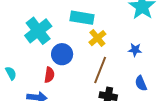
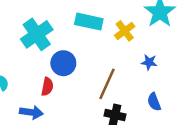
yellow cross: (97, 38) -> (125, 31), moved

